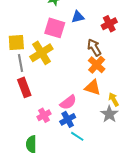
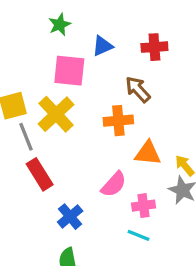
red cross: (109, 24) -> (154, 47), turned 35
orange cross: (97, 65) -> (118, 121), moved, turned -36
pink cross: (44, 115) -> (144, 206), moved, turned 32
blue cross: (68, 119) -> (70, 217), moved

